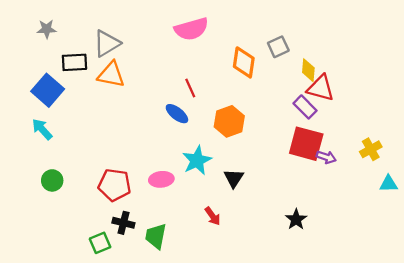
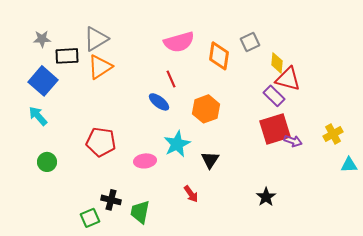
gray star: (47, 29) -> (42, 39), moved
pink semicircle: (191, 29) -> (179, 42), moved
orange triangle: (111, 75) -> (100, 67), turned -44
red square: (306, 144) -> (275, 129), turned -32
red pentagon: (115, 185) -> (101, 142), moved

